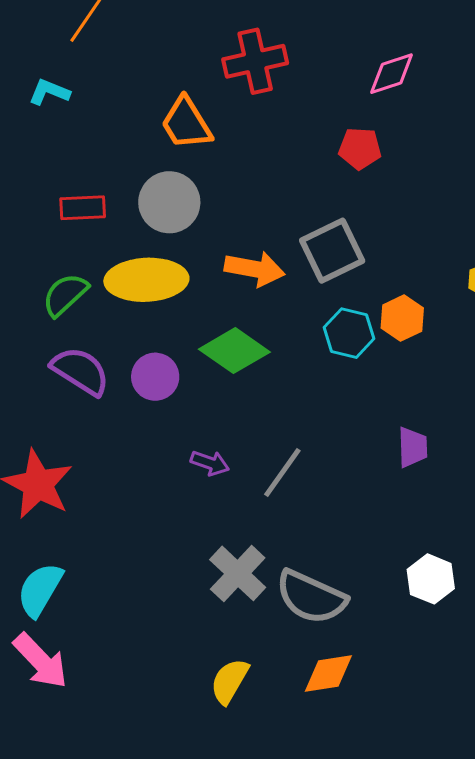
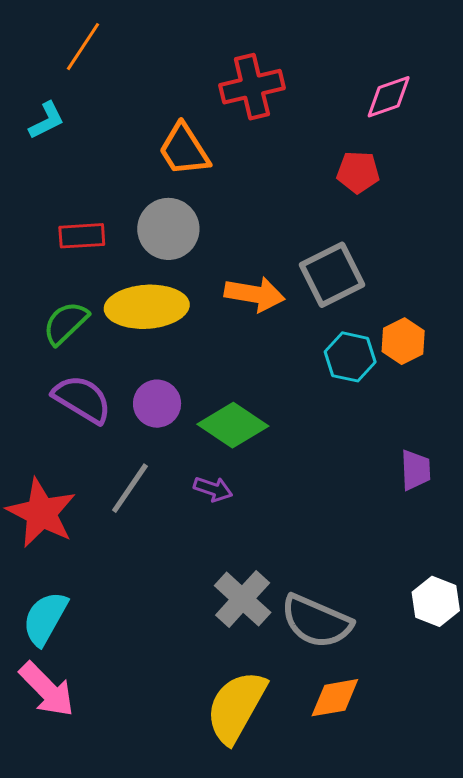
cyan L-shape: (49, 92) -> (47, 121), turned 132
green diamond: (234, 351) -> (233, 425), moved
gray line: (282, 473) -> (130, 488), moved
yellow semicircle: (230, 681) -> (236, 707), size x1.6

